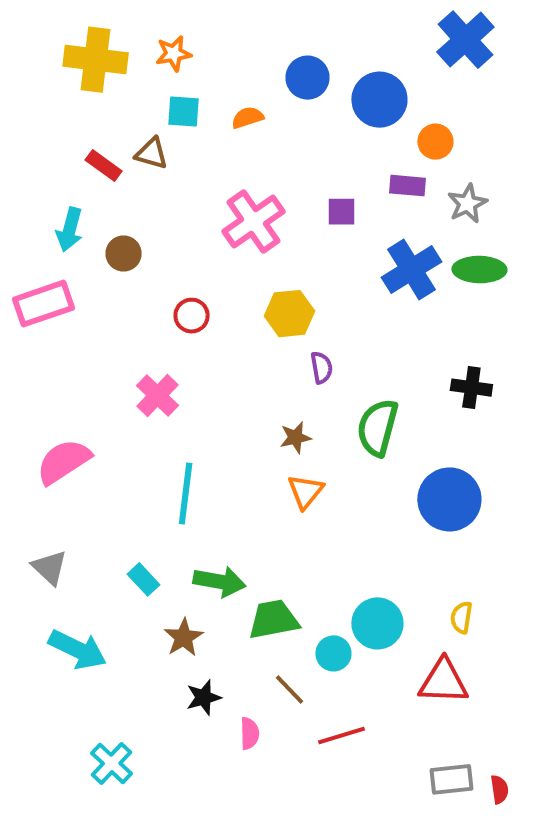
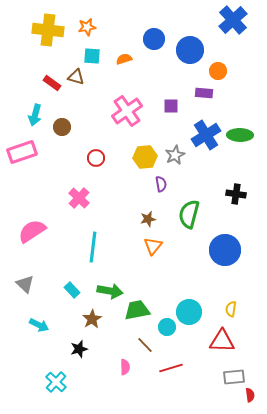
gray star: (467, 204) -> (175, 155), moved
cyan arrow: (78, 649) -> (39, 325), size x0.7
black star: (204, 697) -> (79, 349), moved
gray rectangle: (451, 779) -> (234, 377), moved

